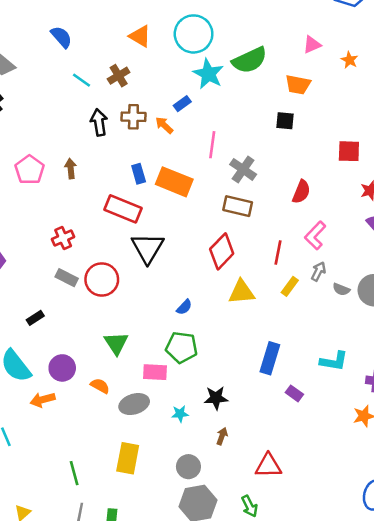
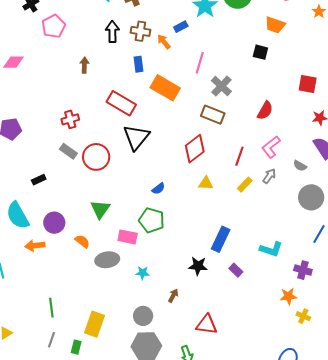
pink pentagon: (30, 170) -> (54, 26), moved
blue rectangle: (139, 174) -> (139, 64), moved
gray semicircle: (341, 289) -> (300, 166), moved
yellow triangle: (242, 292) -> (206, 183), size x0.7
black star: (216, 398) -> (198, 266), moved
yellow rectangle: (128, 458) -> (94, 324), moved

